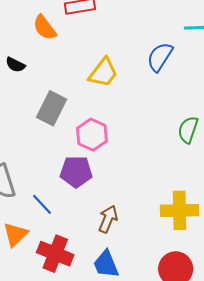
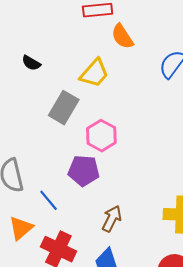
orange semicircle: (45, 28) -> (122, 36), moved
yellow trapezoid: (103, 73) -> (94, 73), moved

